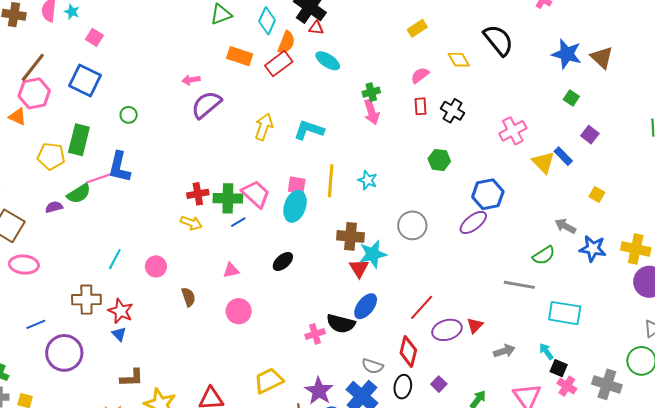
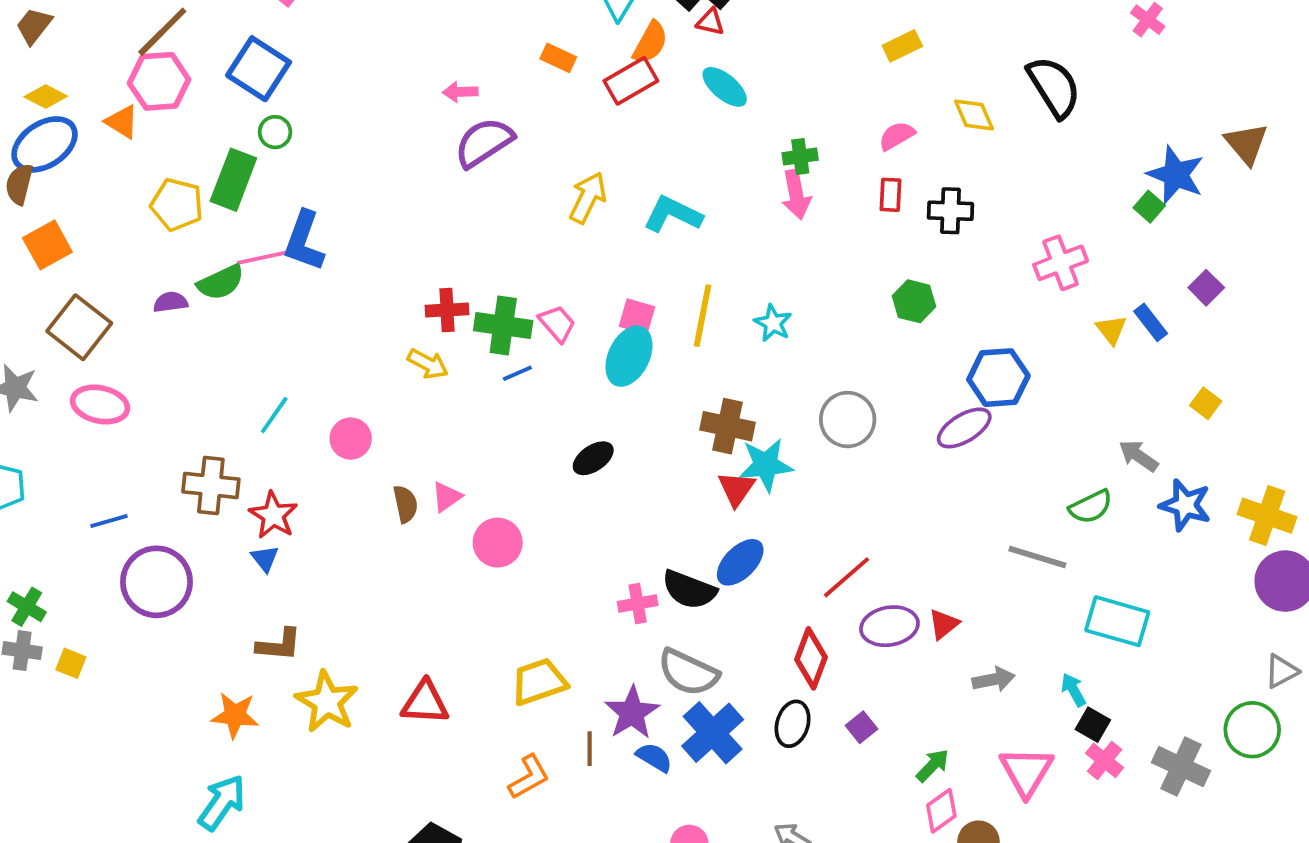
blue star: (567, 54) -> (1176, 175), moved
orange rectangle: (240, 56) -> (558, 58), size x0.7
green square: (571, 98) -> (1149, 207), moved
black cross: (453, 111) -> (950, 211), turned -35
green circle: (129, 115) -> (275, 132), moved
yellow triangle: (543, 162) -> (1111, 330), size x0.7
pink trapezoid: (256, 194) -> (557, 324), size x0.7
pink triangle: (231, 270) -> (447, 497), moved, turned -30
gray semicircle: (373, 366) -> (688, 672), moved, size x1.5

